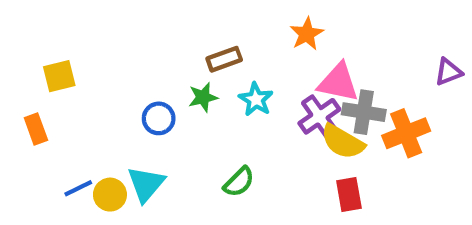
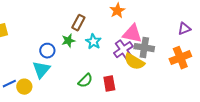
brown rectangle: (224, 59) -> (78, 23), turned -42
orange cross: (406, 133) -> (180, 58), moved
cyan triangle: (146, 184) -> (41, 70), moved
red rectangle: (349, 195) -> (109, 84), moved

